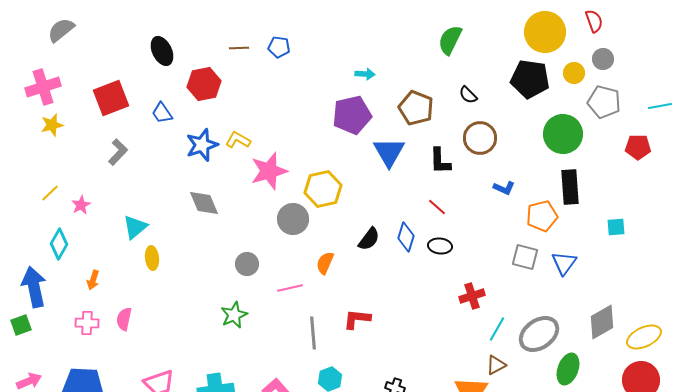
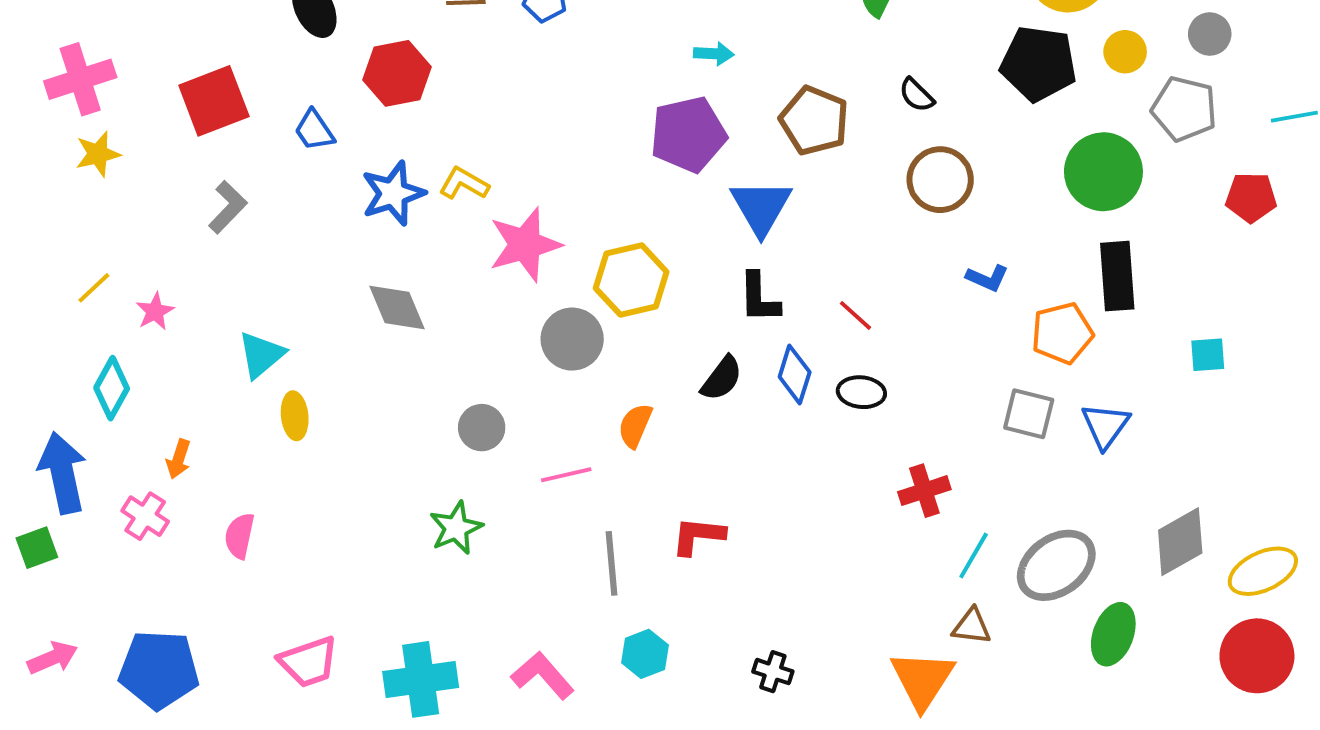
gray circle: (603, 59) -> (1210, 34), moved
black L-shape: (440, 161) -> (759, 298), moved
pink cross: (87, 323) -> (145, 516), moved, turned 30
brown triangle: (496, 365) -> (972, 626), turned 35

